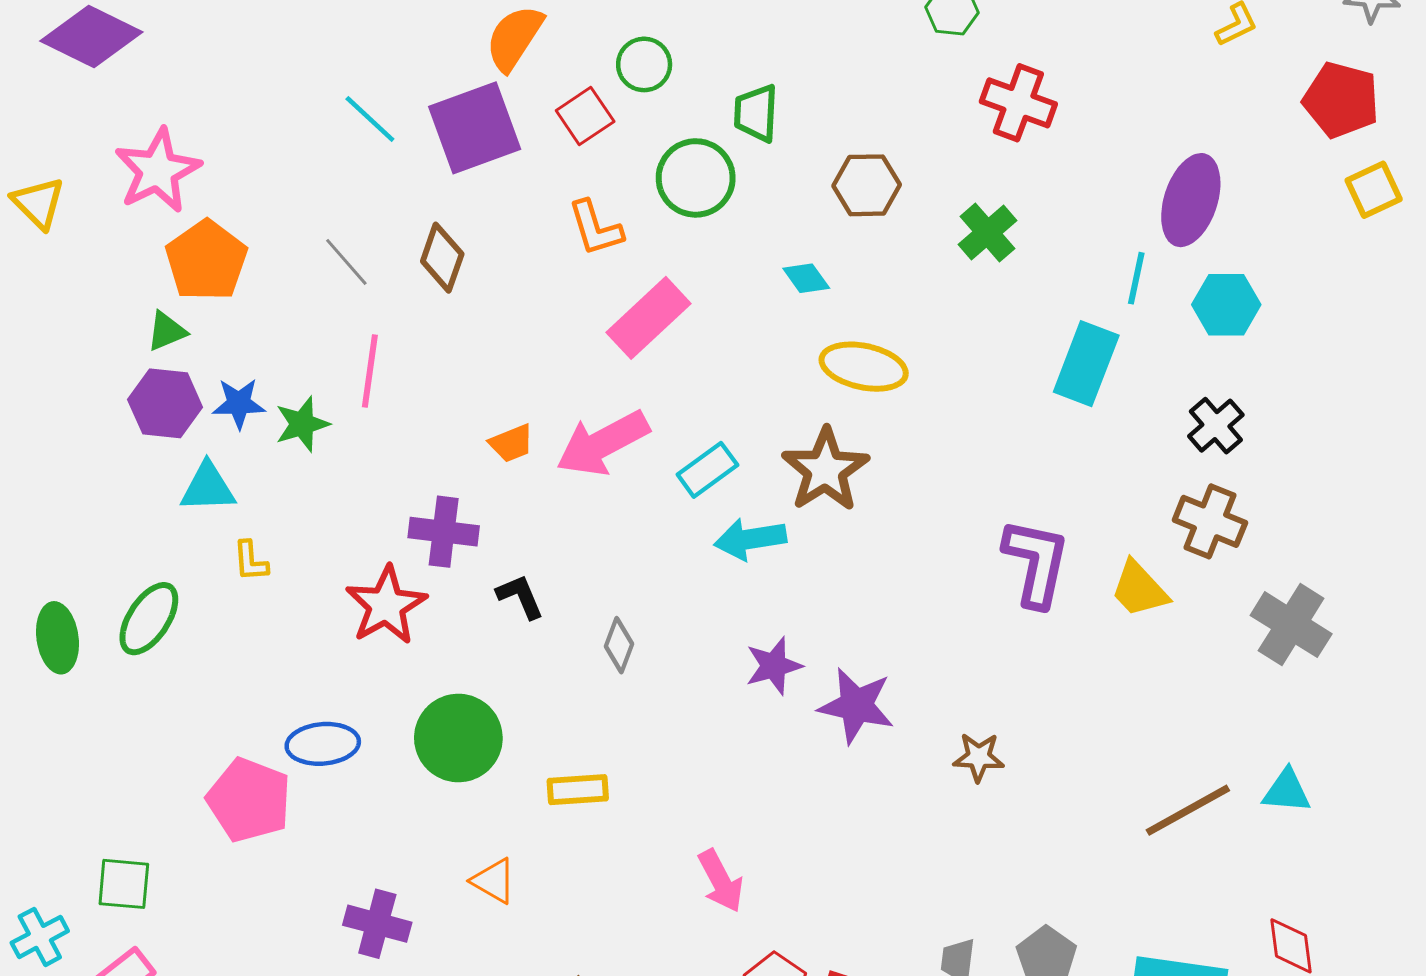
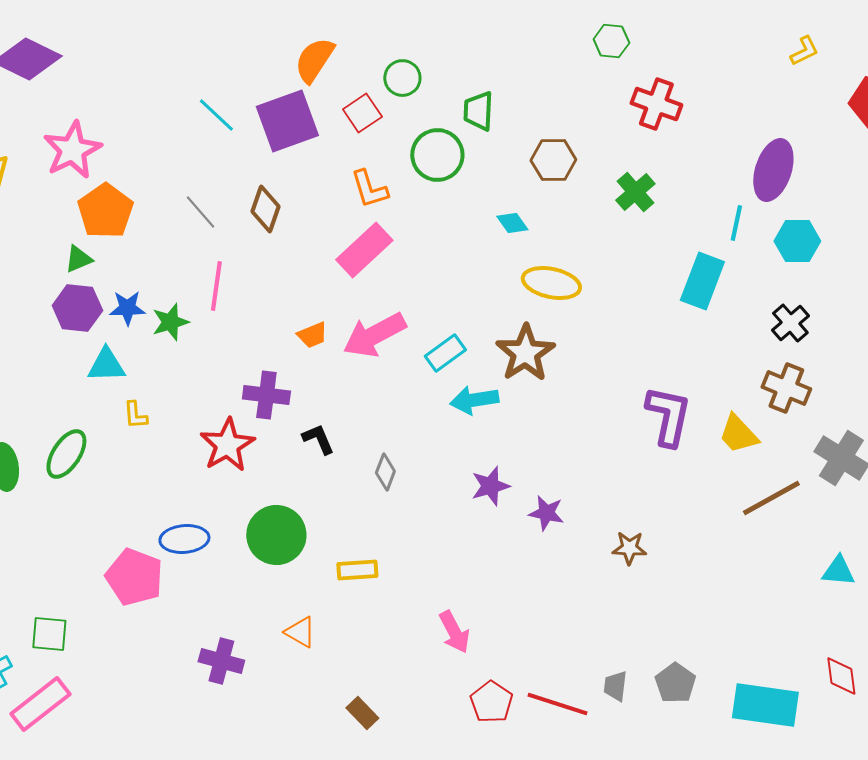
pink rectangle: (648, 318) -> (364, 250), moved
purple star: (856, 706) -> (546, 513), size x0.7
brown line: (1188, 810) -> (771, 498), moved

